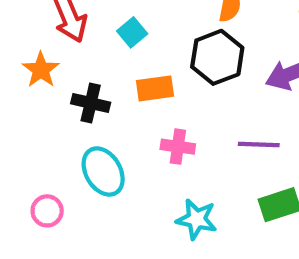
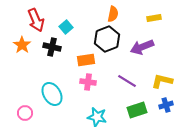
orange rectangle: (155, 88) -> (86, 60), moved
black cross: (91, 103) -> (52, 47), moved
purple line: (259, 145) -> (127, 81), turned 30

